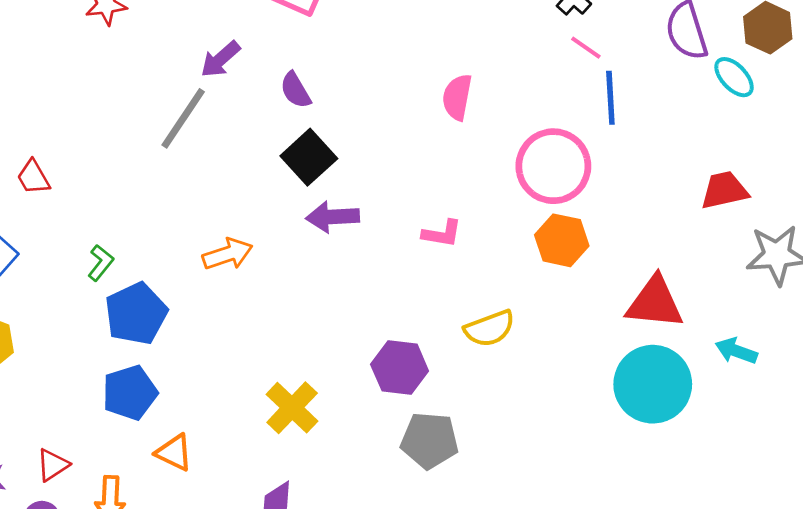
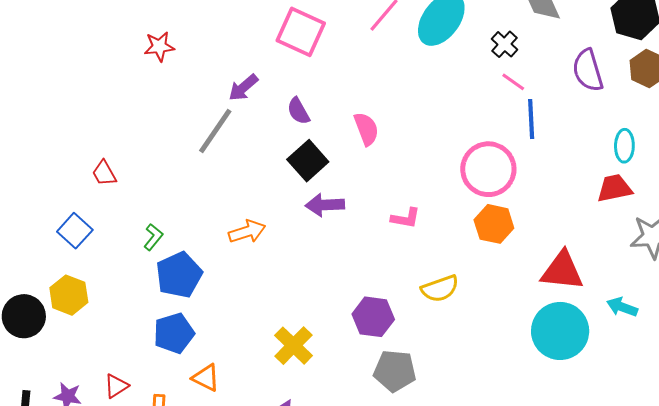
cyan ellipse: (734, 77) -> (624, 146), moved, turned 44
pink semicircle: (457, 97) -> (366, 129), moved, turned 148

